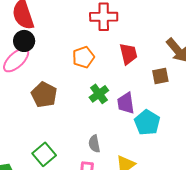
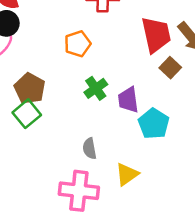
red trapezoid: (128, 54) -> (156, 35), moved, size x1.4
brown square: (160, 76) -> (170, 68), turned -36
green square: (44, 154) -> (27, 114), moved

